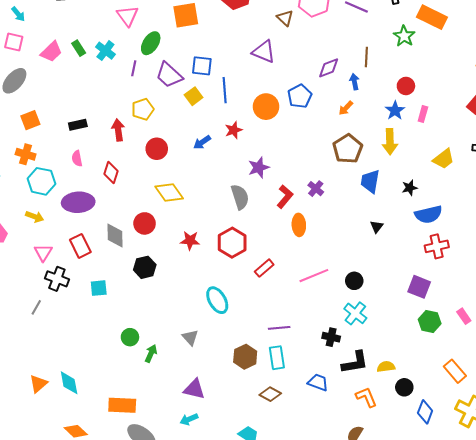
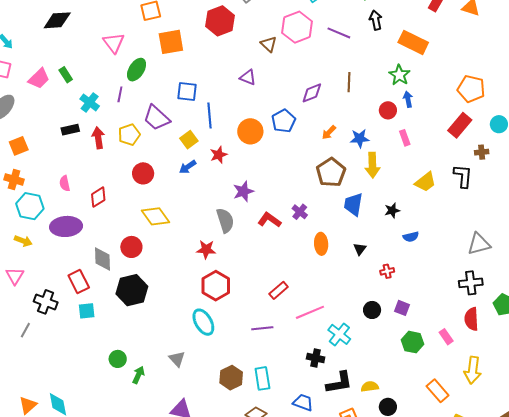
green star: (404, 36) -> (399, 75), moved
cyan cross: (105, 51) -> (90, 102), moved
purple triangle: (264, 52) -> (248, 77), size x0.7
purple trapezoid: (169, 75) -> (157, 118), moved
blue arrow: (354, 82) -> (408, 99), moved
yellow square: (194, 96) -> (189, 140), moved
blue star: (395, 110) -> (360, 138), moved, turned 30
pink rectangle: (423, 114) -> (405, 138), turned -35
black rectangle: (78, 125) -> (70, 130), moved
red arrow: (118, 130) -> (98, 138), moved
red diamond: (111, 173) -> (98, 197), turned 40
red L-shape: (285, 197) -> (269, 220), turned -95
blue semicircle: (428, 214) -> (411, 237), size x0.6
orange ellipse: (299, 225) -> (321, 244), moved
red star: (190, 240) -> (206, 249), moved
red hexagon: (232, 243) -> (216, 286), moved
red rectangle: (80, 246) -> (79, 281), moved
red cross: (437, 246) -> (387, 271), moved, size x0.6
pink triangle: (43, 253) -> (15, 276), moved
black hexagon: (145, 267) -> (132, 290), size x1.4
red rectangle: (264, 268) -> (279, 290), moved
pink line: (314, 276) -> (310, 312), moved
black circle: (354, 281) -> (372, 310), moved
purple square: (419, 287) -> (402, 308), size x0.7
purple line: (279, 328) -> (262, 328), moved

